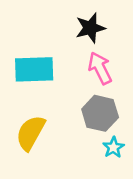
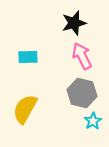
cyan rectangle: (34, 69) -> (28, 57), size x0.6

